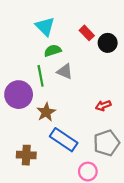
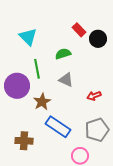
cyan triangle: (45, 26) -> (28, 37), moved
green semicircle: (53, 51) -> (63, 54), moved
gray triangle: (65, 71) -> (66, 80), moved

